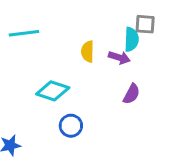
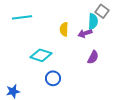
gray square: (145, 24) -> (102, 11), turned 32
purple arrow: (119, 58) -> (85, 33), turned 144

